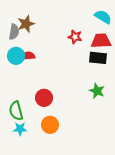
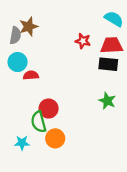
red semicircle: (28, 56) -> (31, 75), moved
green semicircle: (16, 111) -> (39, 122), moved

